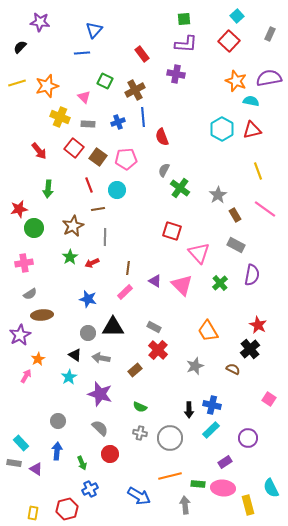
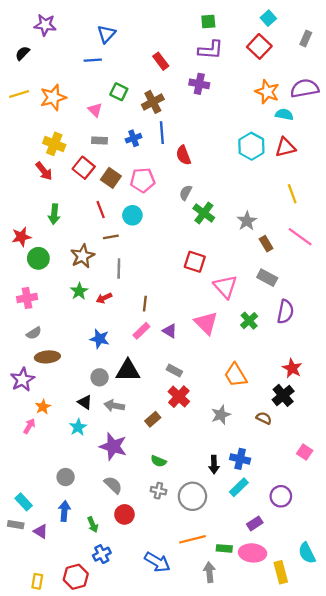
yellow cross: (60, 117) -> (54, 144), moved
purple triangle: (155, 281) -> (170, 331), moved

